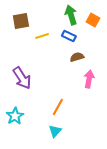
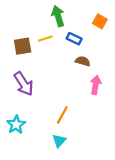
green arrow: (71, 15) -> (58, 16), moved
brown square: (21, 21) -> (23, 46), moved
brown semicircle: (77, 57) -> (83, 61), turned 32

